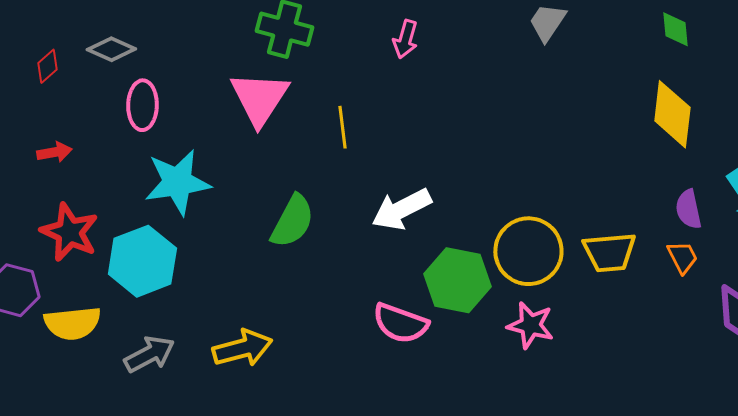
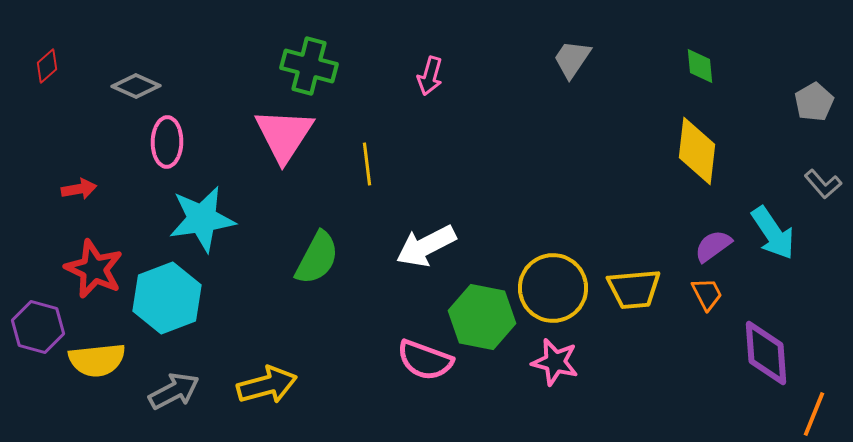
red diamond: (47, 66) -> (47, 66), moved
purple semicircle: (688, 209) -> (713, 246), turned 66

